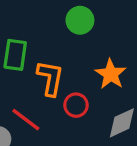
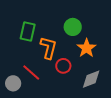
green circle: (80, 20) -> (73, 27), moved

